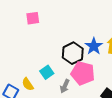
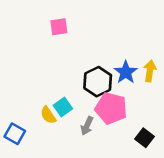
pink square: (33, 18) -> (59, 27), moved
yellow semicircle: (28, 84) -> (48, 115), moved

